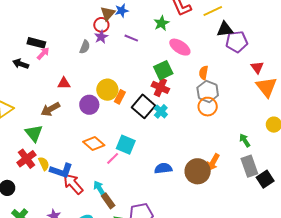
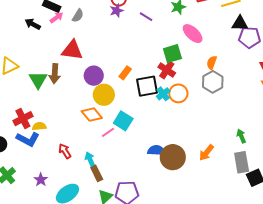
gray semicircle: (85, 47) -> (78, 16), moved
red triangle: (64, 83) -> (72, 50), size x1.6
yellow circle: (107, 90) -> (104, 95), moved
black square: (143, 106) -> (147, 86), turned 30
orange circle: (208, 107) -> (178, 93), moved
brown arrow: (50, 109) -> (55, 74), turned -66
green triangle: (34, 133) -> (38, 80), moved
yellow semicircle: (44, 164) -> (39, 126), turned -80
blue L-shape: (61, 171) -> (28, 139), moved
brown circle: (198, 171) -> (173, 157), moved
red arrow: (73, 184) -> (65, 151), size x0.7

